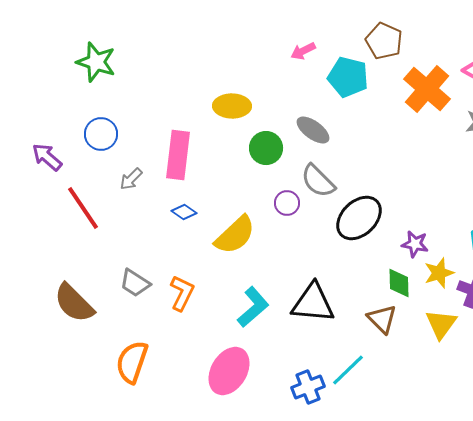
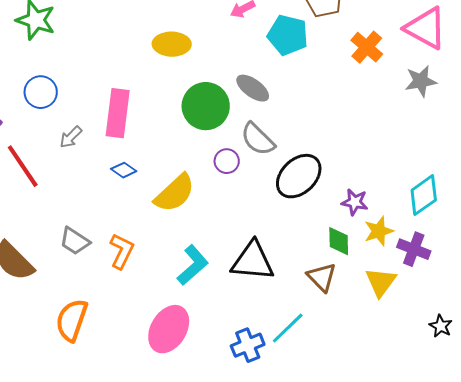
orange cross: (427, 89) -> (367, 47), size x0.7
yellow ellipse: (232, 106) -> (172, 44), moved
green circle: (266, 148) -> (206, 106), size x1.4

